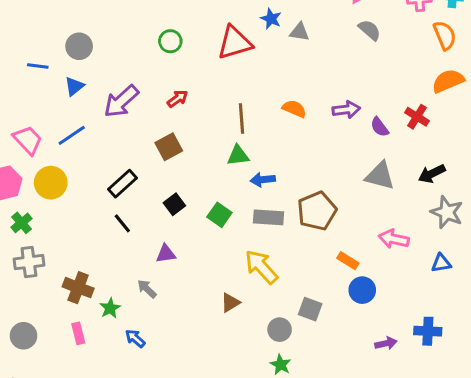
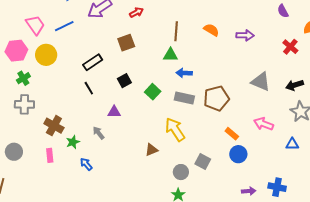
purple semicircle: (380, 127) -> (283, 11), moved

